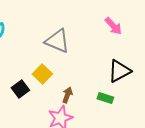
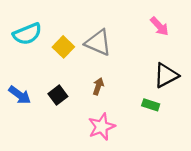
yellow square: (42, 74) -> (63, 47), moved
brown arrow: (67, 95) -> (98, 86), moved

